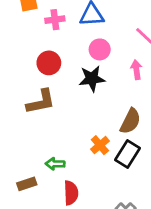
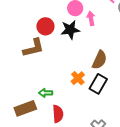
red circle: (49, 63) -> (45, 26), moved
pink arrow: (136, 70) -> (91, 18), moved
brown rectangle: (27, 184) -> (25, 108), size x1.5

